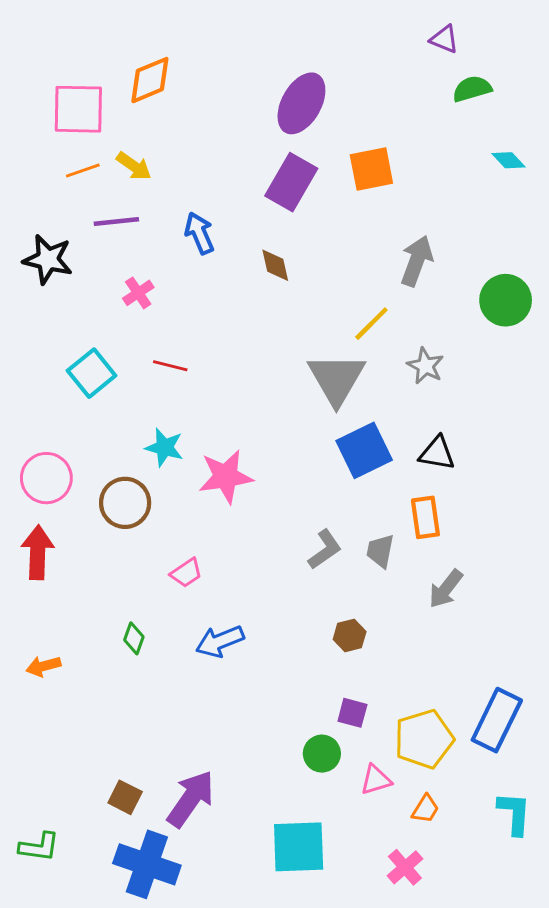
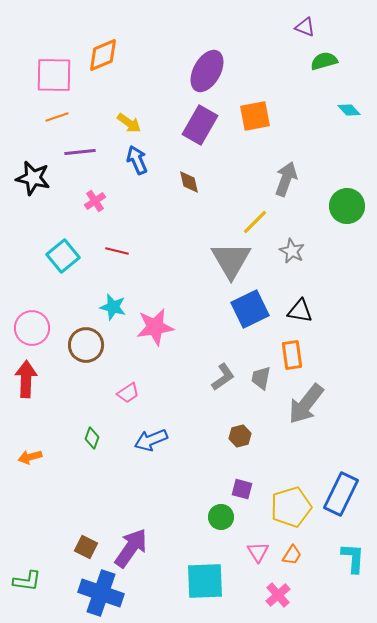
yellow arrow: (134, 166) -> (129, 123), moved
gray arrow: (446, 589) -> (306, 404), size x1.5
pink triangle: (376, 780) -> (258, 552), moved, turned -45

